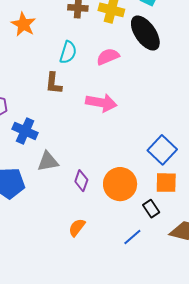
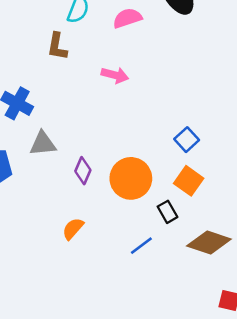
pink arrow: (101, 103) -> (115, 75), size x0.7
blue square: (162, 150) -> (187, 140), size x0.7
orange square: (166, 183) -> (189, 181), turned 30

